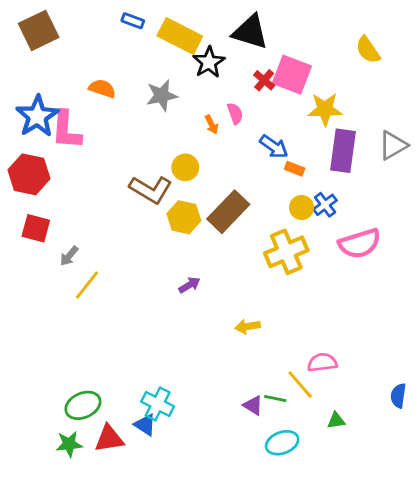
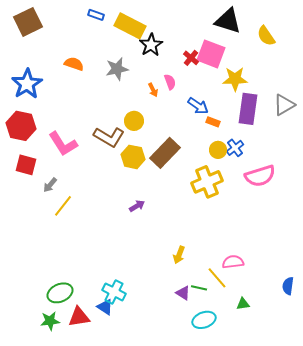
black triangle: (250, 32) -> (228, 21), moved
pink L-shape: (66, 130) -> (63, 144), moved, turned -36
yellow arrow: (248, 327) -> (179, 255), moved, turned -60

